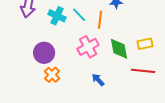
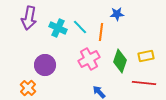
green diamond: (119, 49) -> (120, 61), turned 30
orange cross: (52, 75) -> (28, 88), moved

